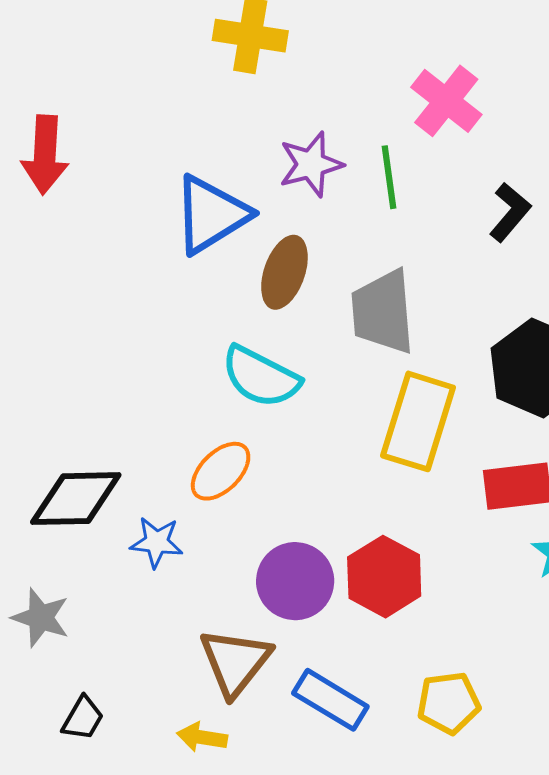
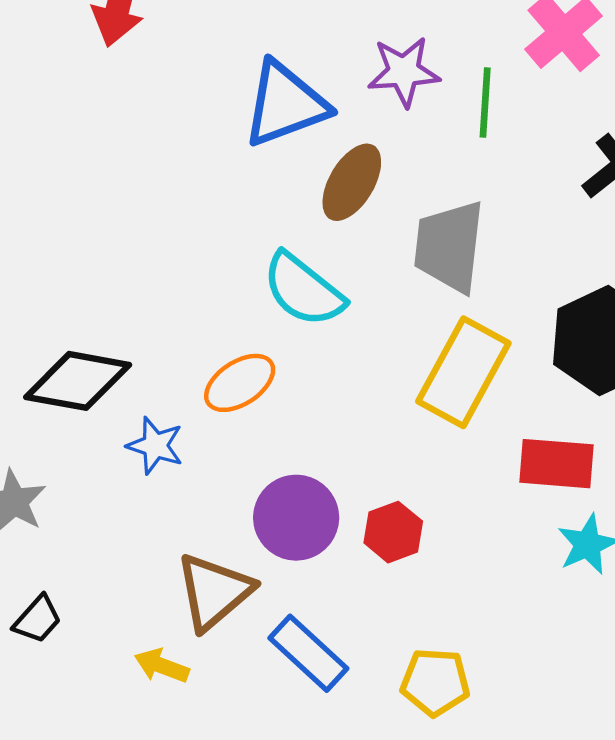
red hexagon: (384, 577) -> (393, 532), size x0.7

